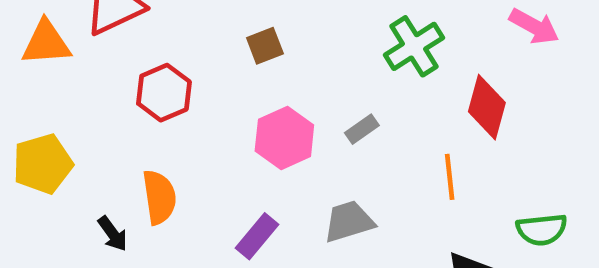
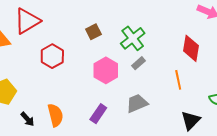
green cross: (414, 46) -> (133, 38), moved
orange semicircle: (159, 197) -> (55, 115), moved
black arrow: (113, 234) -> (27, 119), moved

